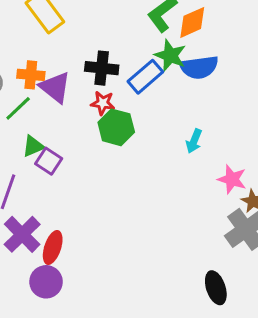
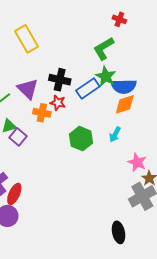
orange diamond: (192, 22) -> (125, 104), moved
orange cross: (31, 75) -> (42, 113), moved
green hexagon: (116, 127) -> (81, 139), moved

